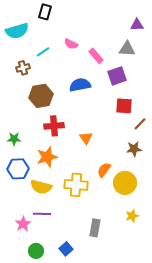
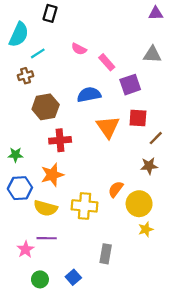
purple triangle: (137, 25) -> (156, 13), moved
cyan semicircle: (17, 31) -> (19, 35), turned -50
gray triangle: (127, 49) -> (152, 55), moved
cyan line: (43, 52) -> (38, 53), moved
orange triangle: (86, 138) -> (108, 127), moved, size x1.6
yellow star: (132, 216) -> (146, 229), moved

